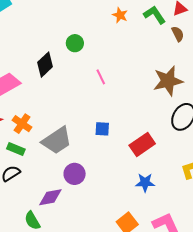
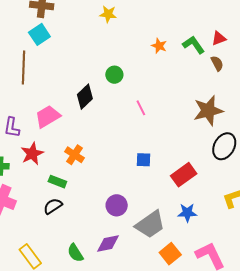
orange cross: (22, 124) -> (74, 155), moved
gray trapezoid: (57, 141) -> (150, 224), moved
purple diamond: (50, 197) -> (108, 243), moved

